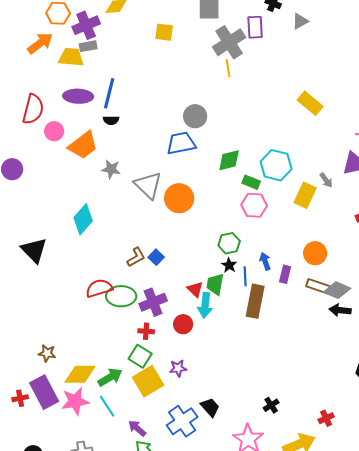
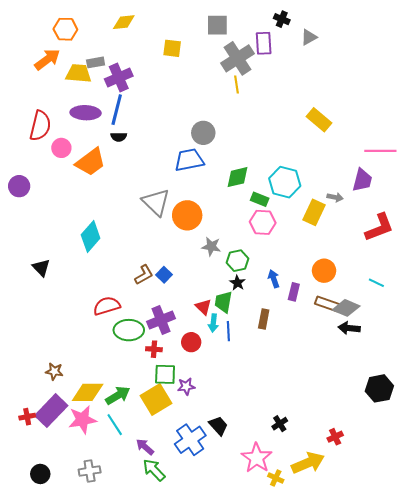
purple cross: (86, 25) -> (119, 77), moved
gray star: (111, 169) -> (211, 247), moved
gray arrow: (326, 180) -> (335, 197), turned -42
black triangle: (34, 250) -> (41, 268), size x0.7
blue line: (245, 276) -> (228, 331), moved
green ellipse: (121, 296) -> (129, 330), moved
brown rectangle: (255, 301) -> (264, 319), size x0.6
cyan arrow: (205, 305) -> (213, 323), size x0.7
green square: (140, 356) -> (165, 374), moved, turned -30
purple rectangle: (44, 392) -> (51, 411), turned 72

